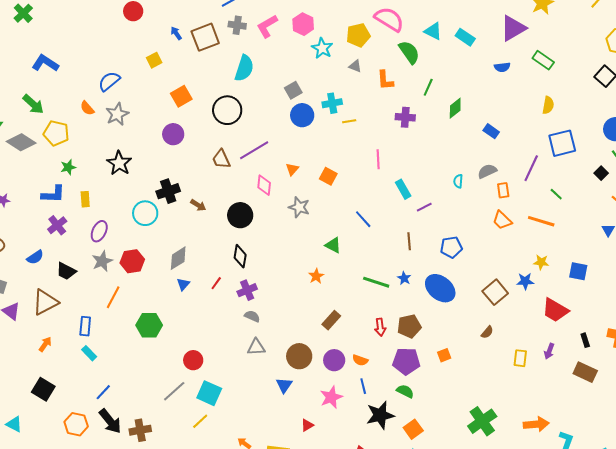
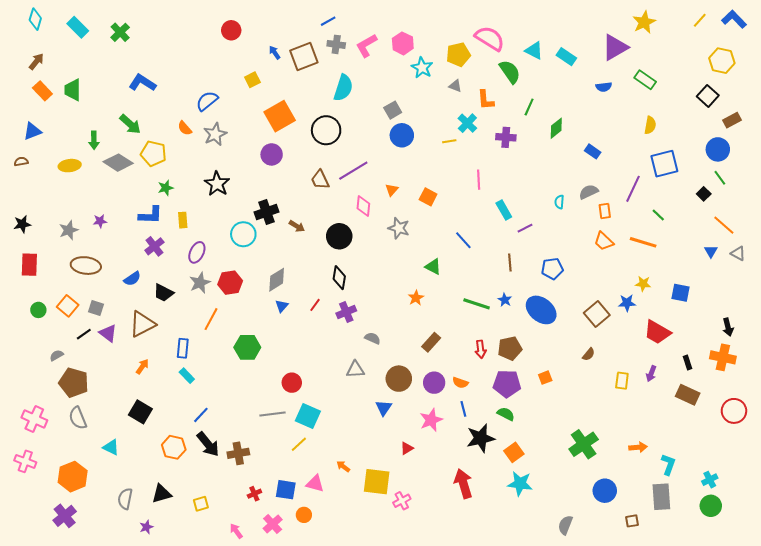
orange square: (181, 96) -> (280, 116), size x1.4
cyan cross: (332, 103) -> (467, 123), moved, turned -36
gray semicircle: (252, 316) -> (373, 338), moved
gray line: (174, 391) -> (273, 414), turned 35
orange arrow: (536, 424) -> (638, 447), size x0.7

